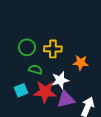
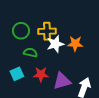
white star: (60, 80) -> (55, 44), moved
red star: (45, 92) -> (41, 74), size x0.7

